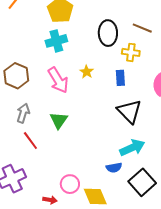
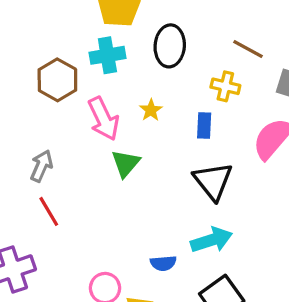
black ellipse: (108, 33) -> (170, 46), moved
brown hexagon: (16, 76) -> (57, 80), moved
green triangle: (59, 120) -> (126, 163), moved
blue semicircle: (114, 168) -> (163, 263), moved

